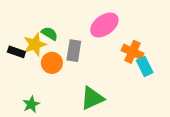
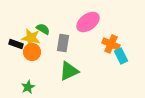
yellow star: (35, 45) -> (31, 38), turned 30
orange circle: (52, 63) -> (32, 52), moved
green triangle: (92, 98) -> (69, 71), moved

